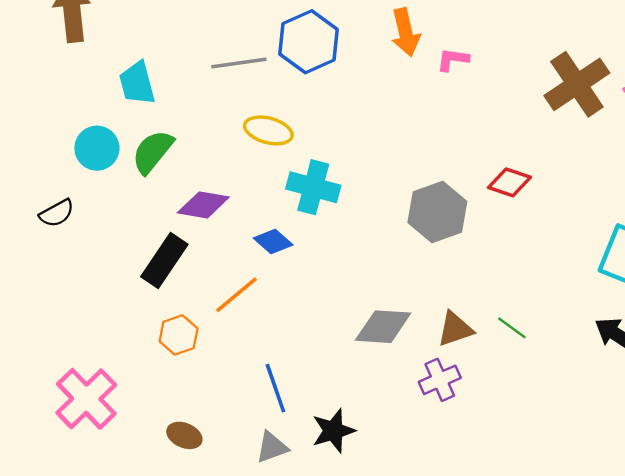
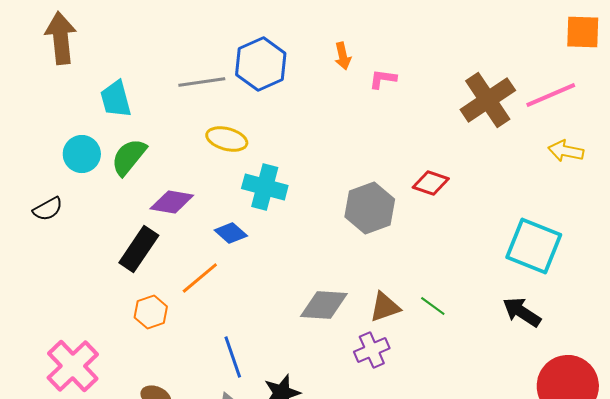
orange arrow: (405, 32) -> (343, 56), size x0.7

